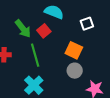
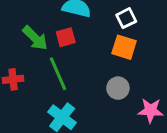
red square: (44, 31) -> (66, 37), turned 32
orange square: (74, 50) -> (124, 47), moved

